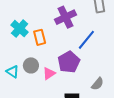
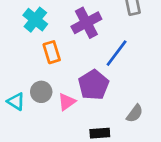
cyan cross: (20, 29) -> (35, 20), moved

